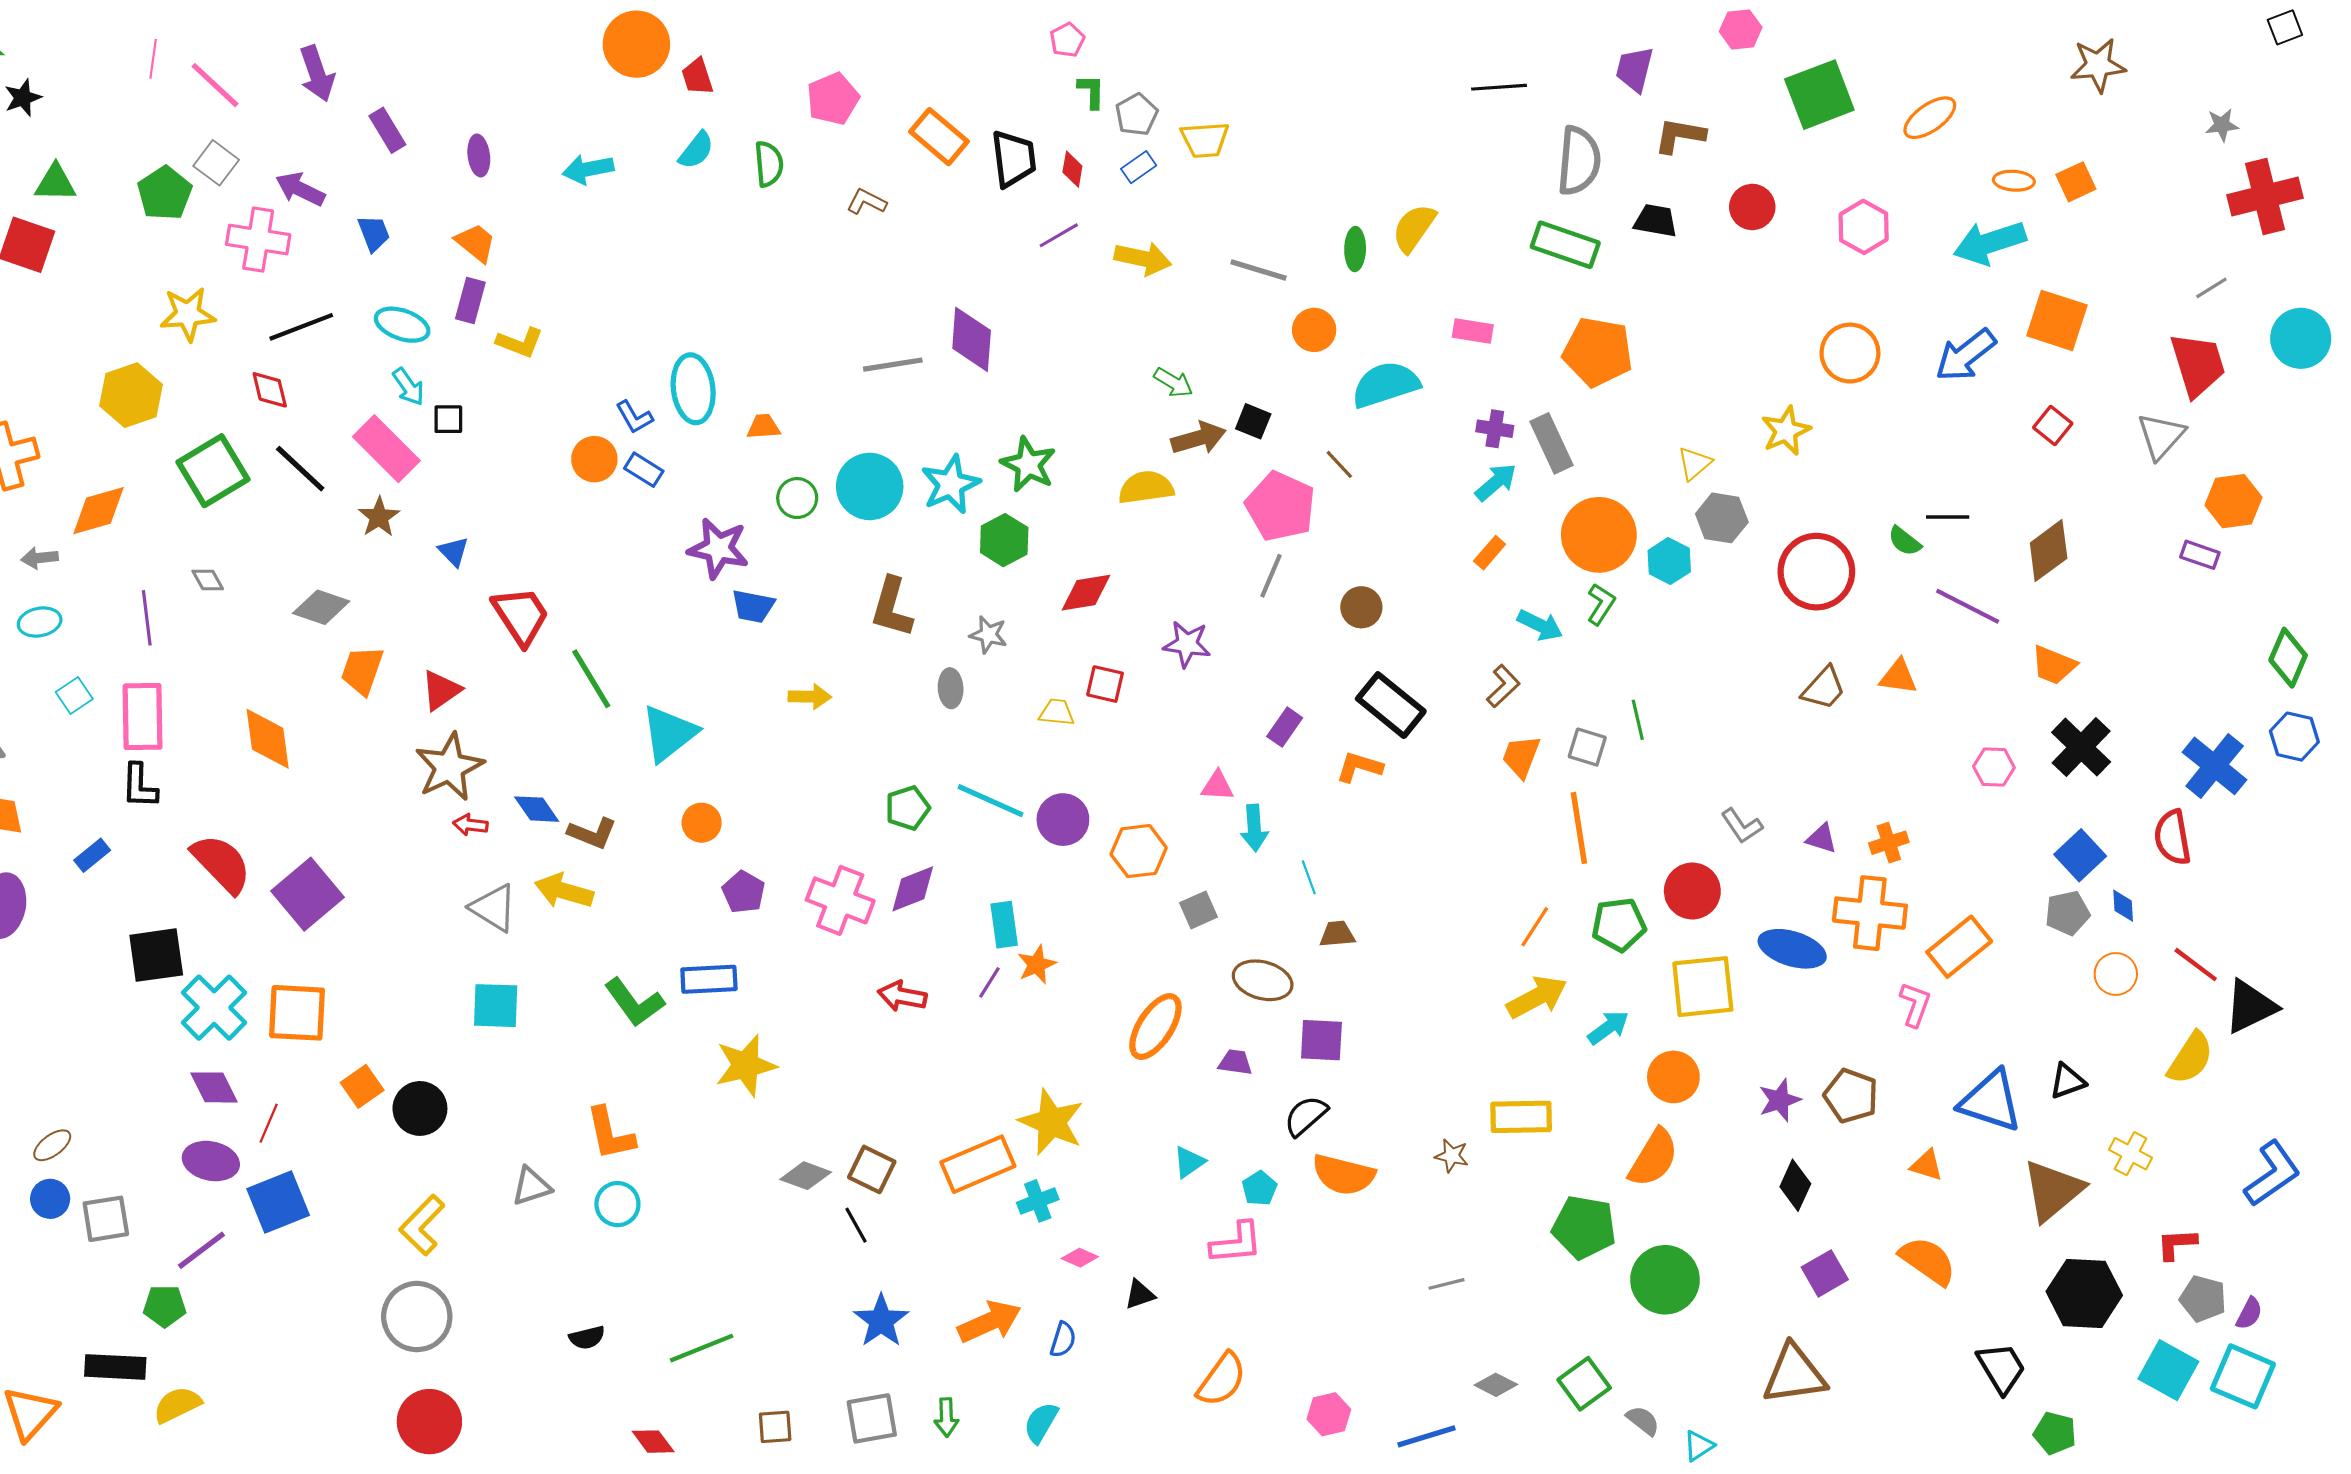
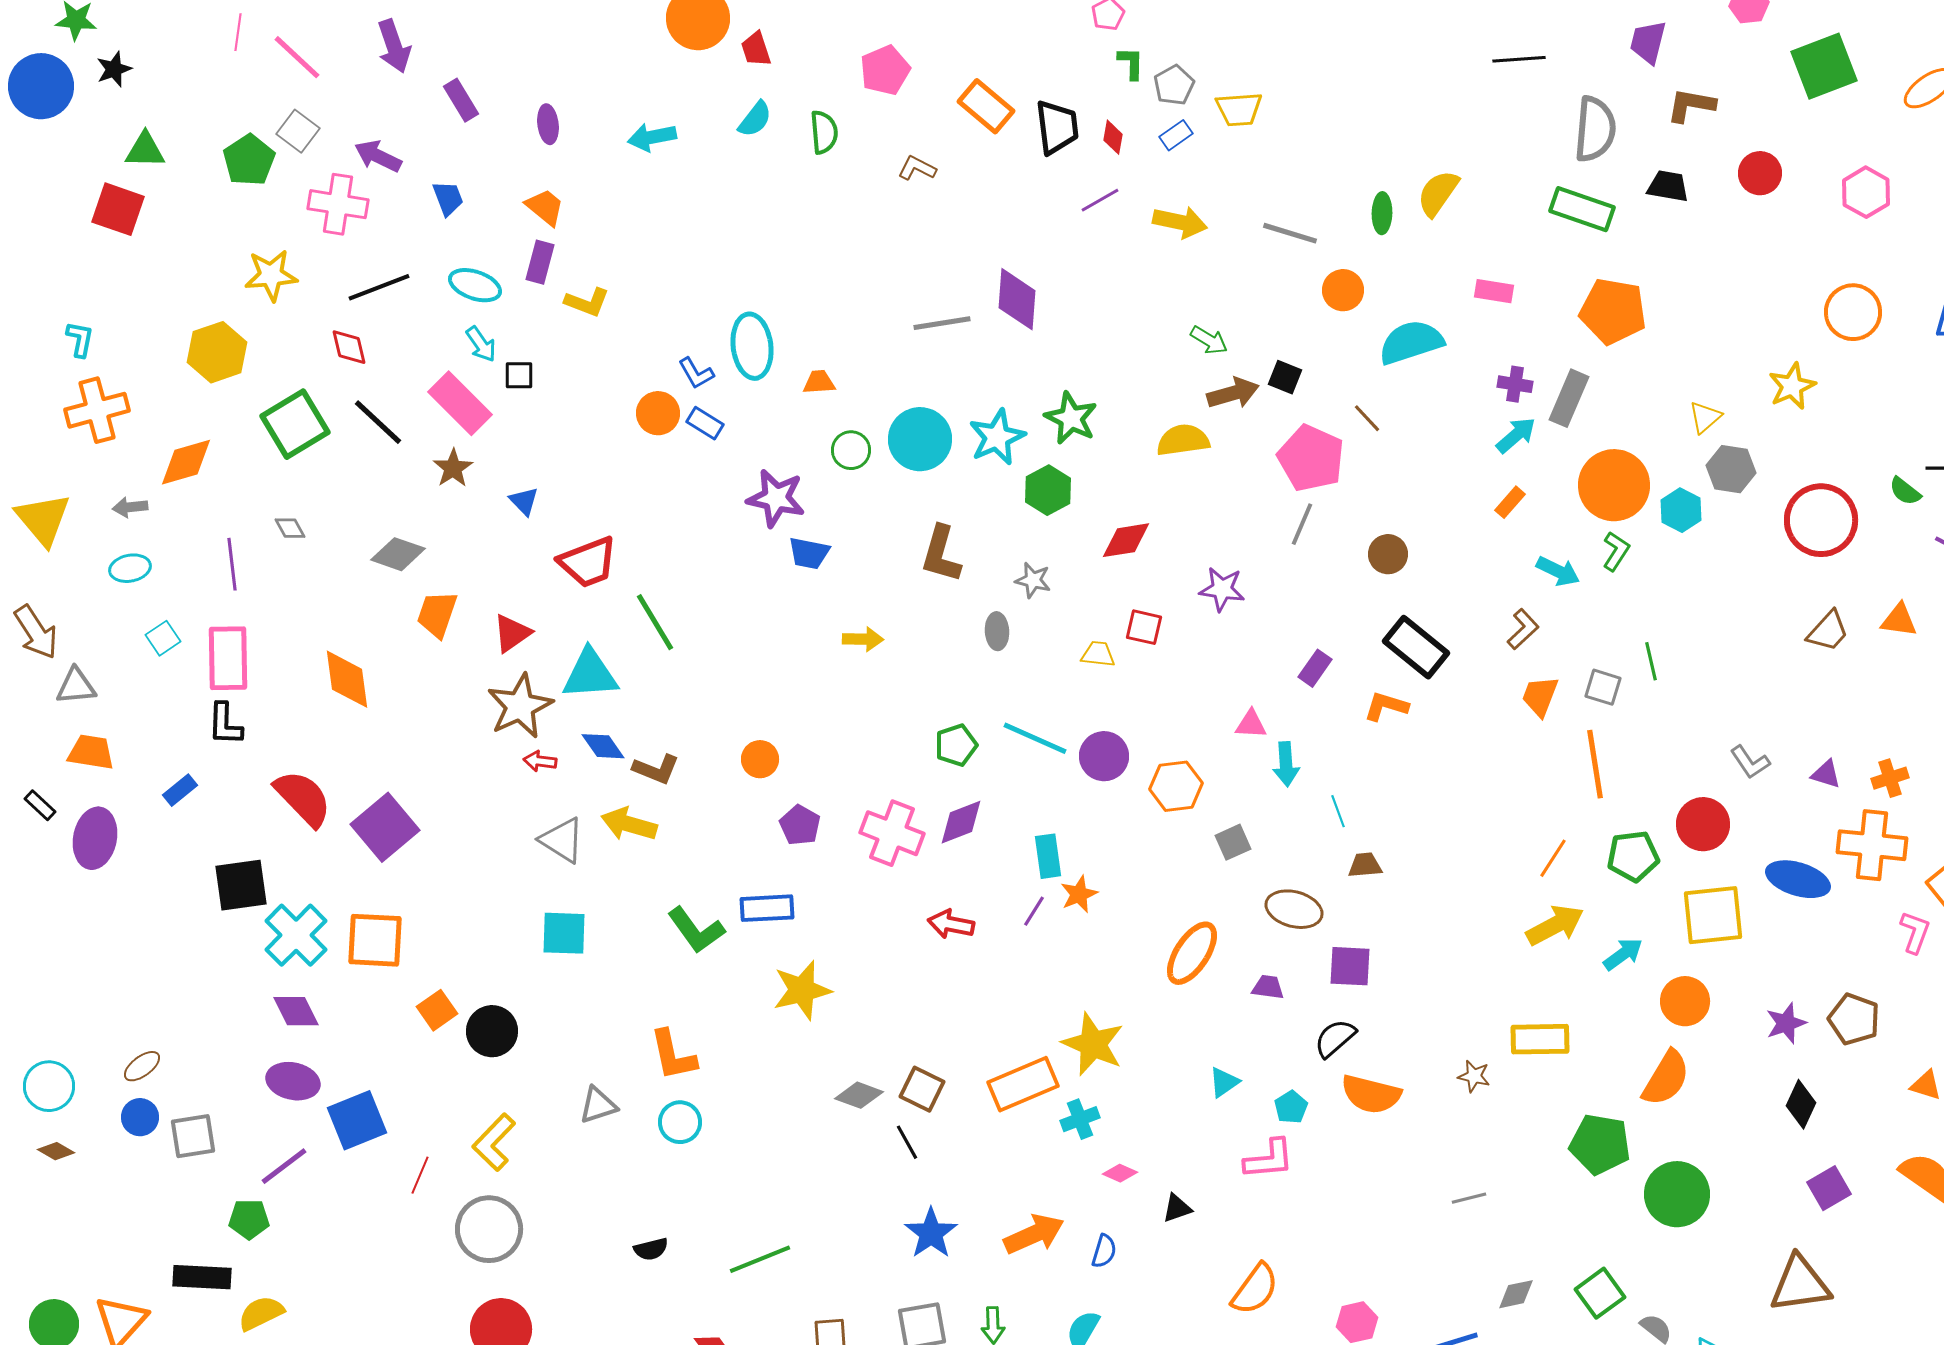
gray rectangle: (1552, 443) -> (1569, 398), turned 48
red trapezoid: (521, 616) -> (588, 562), turned 102
cyan triangle: (669, 733) -> (590, 674), moved, turned 34
red line: (269, 1123) -> (420, 1175), moved
gray diamond: (1496, 1385) -> (1516, 1294), turned -39

